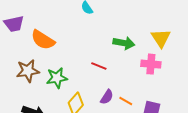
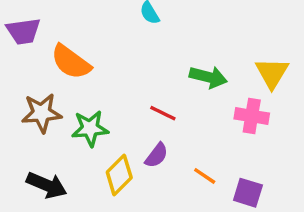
purple semicircle: (107, 97) -> (157, 155), moved

